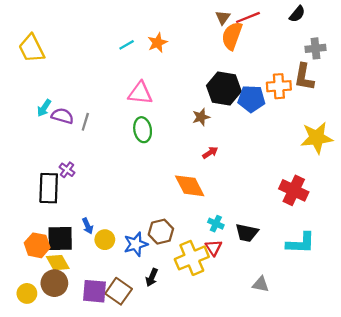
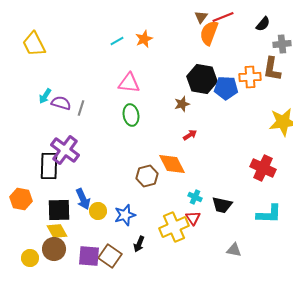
black semicircle: (297, 14) -> (263, 24), moved
purple cross: (67, 170) -> (65, 150), size x2.0
blue arrow: (88, 226) -> (83, 199), size x1.5
brown hexagon: (161, 232) -> (147, 176), moved
orange hexagon: (37, 245) -> (21, 199), moved

